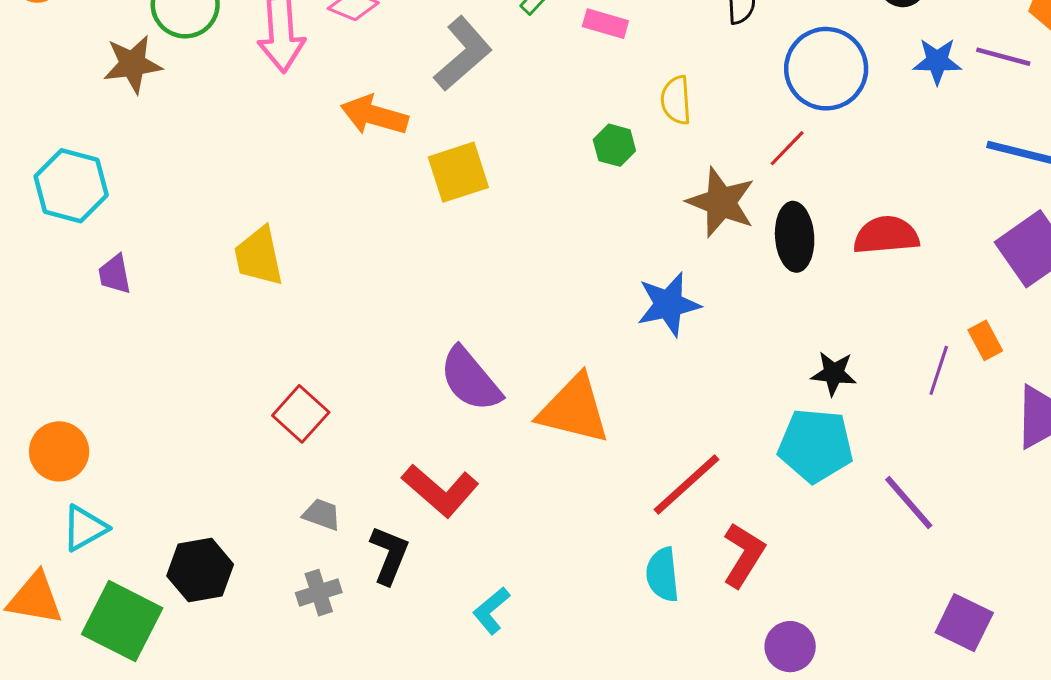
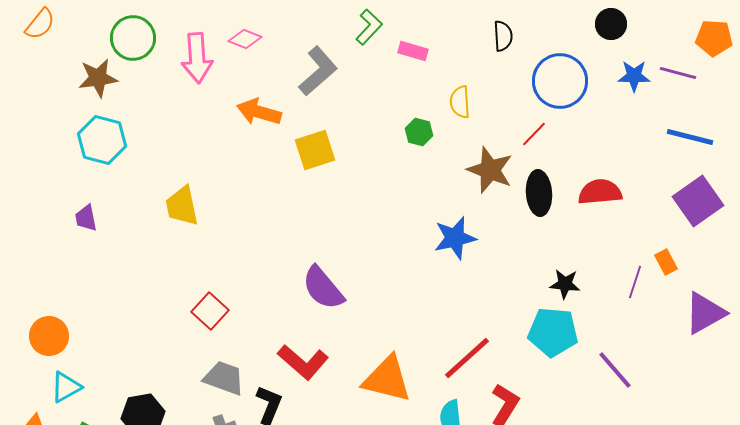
cyan hexagon: (71, 186) -> (102, 140), moved
orange triangle: (574, 409) -> (387, 379), moved
gray trapezoid: (322, 514) -> (224, 378), size x1.6

